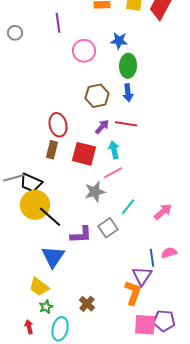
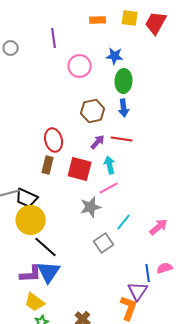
black line: (50, 217) -> (46, 247), moved
purple L-shape: (81, 235) -> (31, 274), moved

